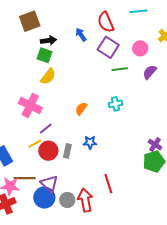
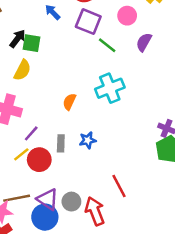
black arrow: (48, 40) -> (17, 39), moved, turned -35
green square: (45, 55) -> (32, 43), moved
green line: (120, 69) -> (107, 45), turned 56
cyan cross: (116, 104) -> (110, 88), size x1.6
gray rectangle: (67, 151) -> (61, 143), moved
gray circle: (67, 200) -> (71, 202), moved

